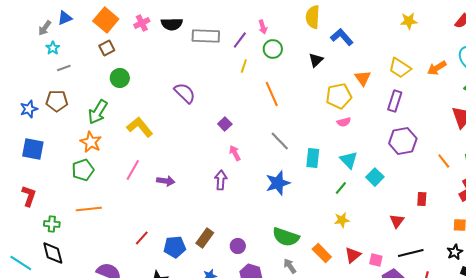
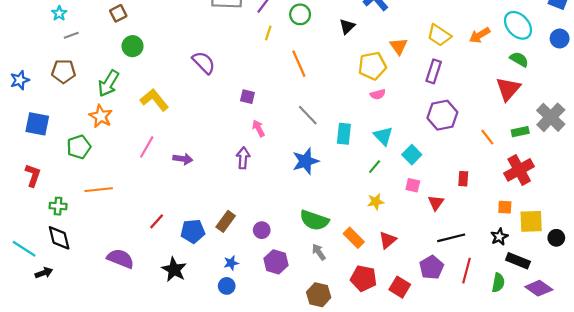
blue star: (29, 109) -> (20, 80), moved
purple square: (225, 124) -> (247, 97), turned -32
green pentagon: (83, 170) -> (79, 147), moved
pink square: (376, 260) -> (413, 185), moved

